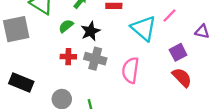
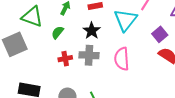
cyan triangle: (144, 28) -> (125, 20), turned 40
black star: (90, 31) -> (92, 31), moved

